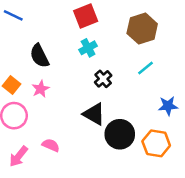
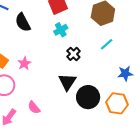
black semicircle: (39, 56) -> (23, 22), moved
black triangle: (94, 114) -> (67, 82), turned 36
pink semicircle: (51, 145) -> (34, 108), turned -152

